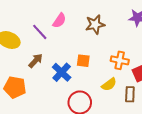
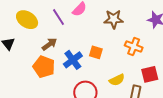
orange cross: (120, 60) -> (134, 47), moved
orange pentagon: (15, 87) -> (44, 67), moved

